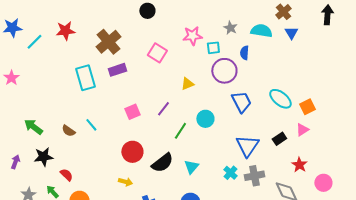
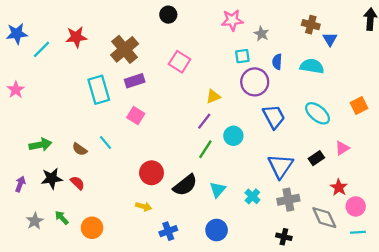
brown cross: (283, 12) -> (311, 25), moved, turned -35
cyan semicircle: (261, 31) -> (312, 66), moved
pink star: (192, 36) -> (232, 20), moved
orange square: (307, 107) -> (359, 105), moved
purple line: (163, 109) -> (204, 121), moved
pink square: (132, 112) -> (136, 116), moved, turned -35
green arrow: (33, 127) -> (40, 145), turned 132
cyan cross: (230, 173) -> (252, 196), moved
red semicircle: (66, 175) -> (77, 183), moved
pink circle: (323, 183) -> (356, 206), moved

